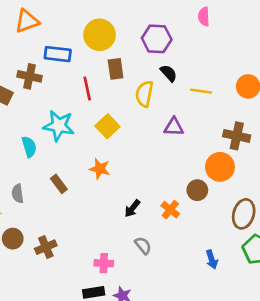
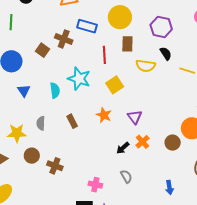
yellow semicircle: (144, 94) -> (146, 66), turned -102
purple triangle: (174, 127) -> (135, 117), moved, turned 42
orange cross: (170, 210) -> (143, 142), moved
brown cross: (46, 247) -> (55, 166), turned 35
blue arrow: (212, 259) -> (169, 187), moved

